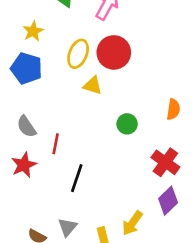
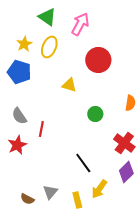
red circle: (114, 52) -> (98, 60), moved
yellow ellipse: (78, 54) -> (49, 47), moved
black line: (77, 178) -> (83, 163), moved, turned -55

